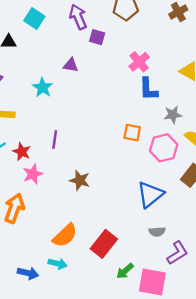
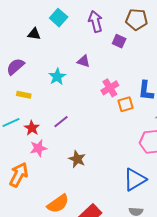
purple square: (97, 37) -> (119, 41), moved
pink cross: (139, 62) -> (110, 88), moved
orange square: (132, 133) -> (125, 104), moved, turned -35
purple line: (55, 139) -> (61, 122), turned 35

